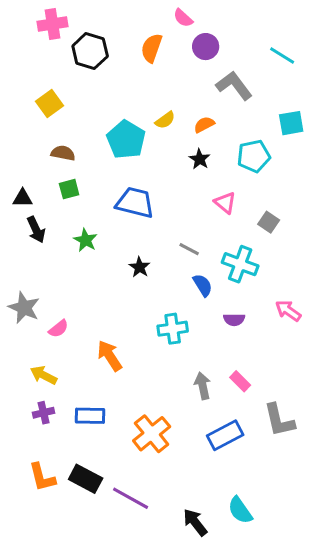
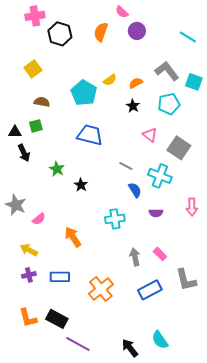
gray L-shape: (234, 86) -> (167, 71), moved
cyan square: (291, 123) -> (194, 82), turned 30
green square: (69, 189) -> (36, 126), moved
gray square: (269, 222) -> (179, 148), size x1.6
green star: (86, 240) -> (57, 169), moved
black star: (140, 267) -> (81, 185), moved
pink arrow: (288, 311) -> (192, 207), turned -126
purple line: (131, 498) -> (78, 344), moved

